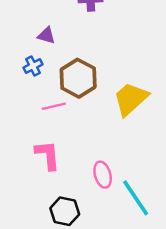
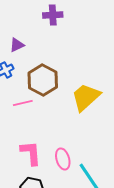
purple triangle: (46, 35) -> (17, 45), turned -42
pink L-shape: (48, 155) -> (31, 153), moved

